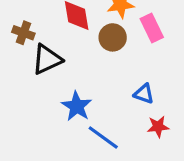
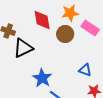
pink rectangle: (152, 28) -> (90, 28), turned -30

